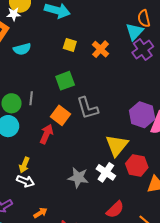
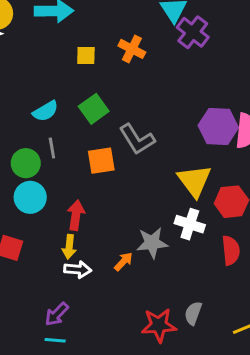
cyan semicircle: (22, 49) -> (46, 111), moved
orange square: (61, 115) -> (101, 161), turned -30
red arrow: (47, 134) -> (76, 215), moved
red semicircle: (115, 210) -> (231, 250), moved, turned -36
orange arrow: (40, 213) -> (123, 262), moved

